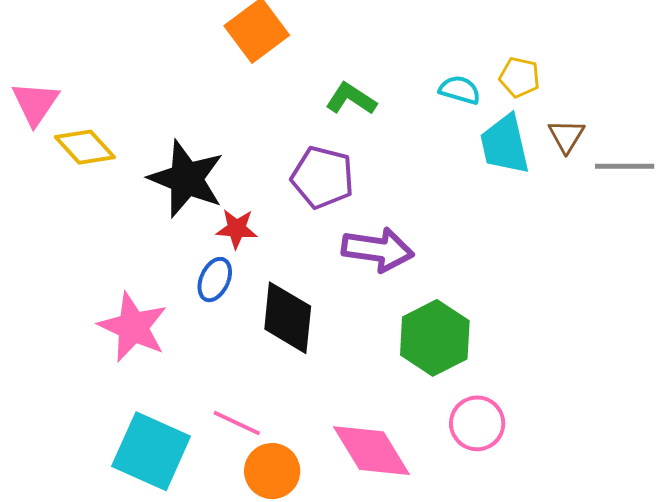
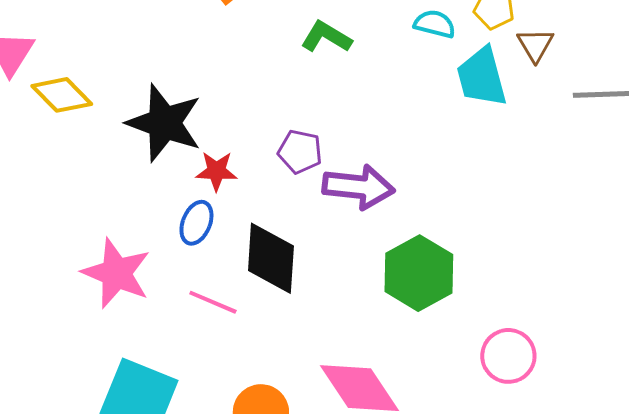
brown triangle: (566, 136) -> (535, 45), moved
purple pentagon: (323, 177) -> (300, 152), moved, size x0.7
pink line: (237, 423) -> (213, 302), moved
pink circle: (477, 423) -> (508, 356), moved

